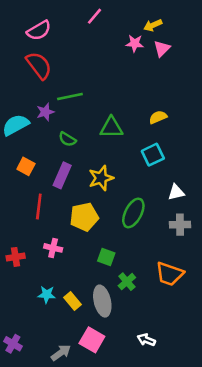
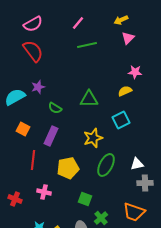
pink line: (95, 16) -> (78, 23), moved
pink star: (135, 43) -> (135, 72), moved
green line: (70, 96) -> (87, 45), moved
yellow star: (101, 178) -> (93, 138), moved
white triangle: (176, 192) -> (137, 164), moved
gray cross: (180, 225) -> (145, 183), moved
red cross: (16, 257) -> (15, 199), turned 32

